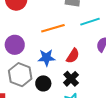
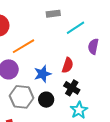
orange line: (53, 28) -> (24, 46), moved

